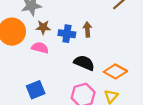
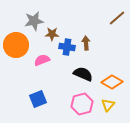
brown star: (43, 27) -> (52, 34), moved
pink semicircle: (40, 48) -> (42, 60), turned -35

